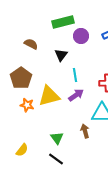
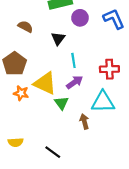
yellow triangle: (49, 96) -> (45, 83), turned 40
green triangle: (57, 138) -> (61, 103), moved
yellow semicircle: (22, 150) -> (16, 142), turned 48

